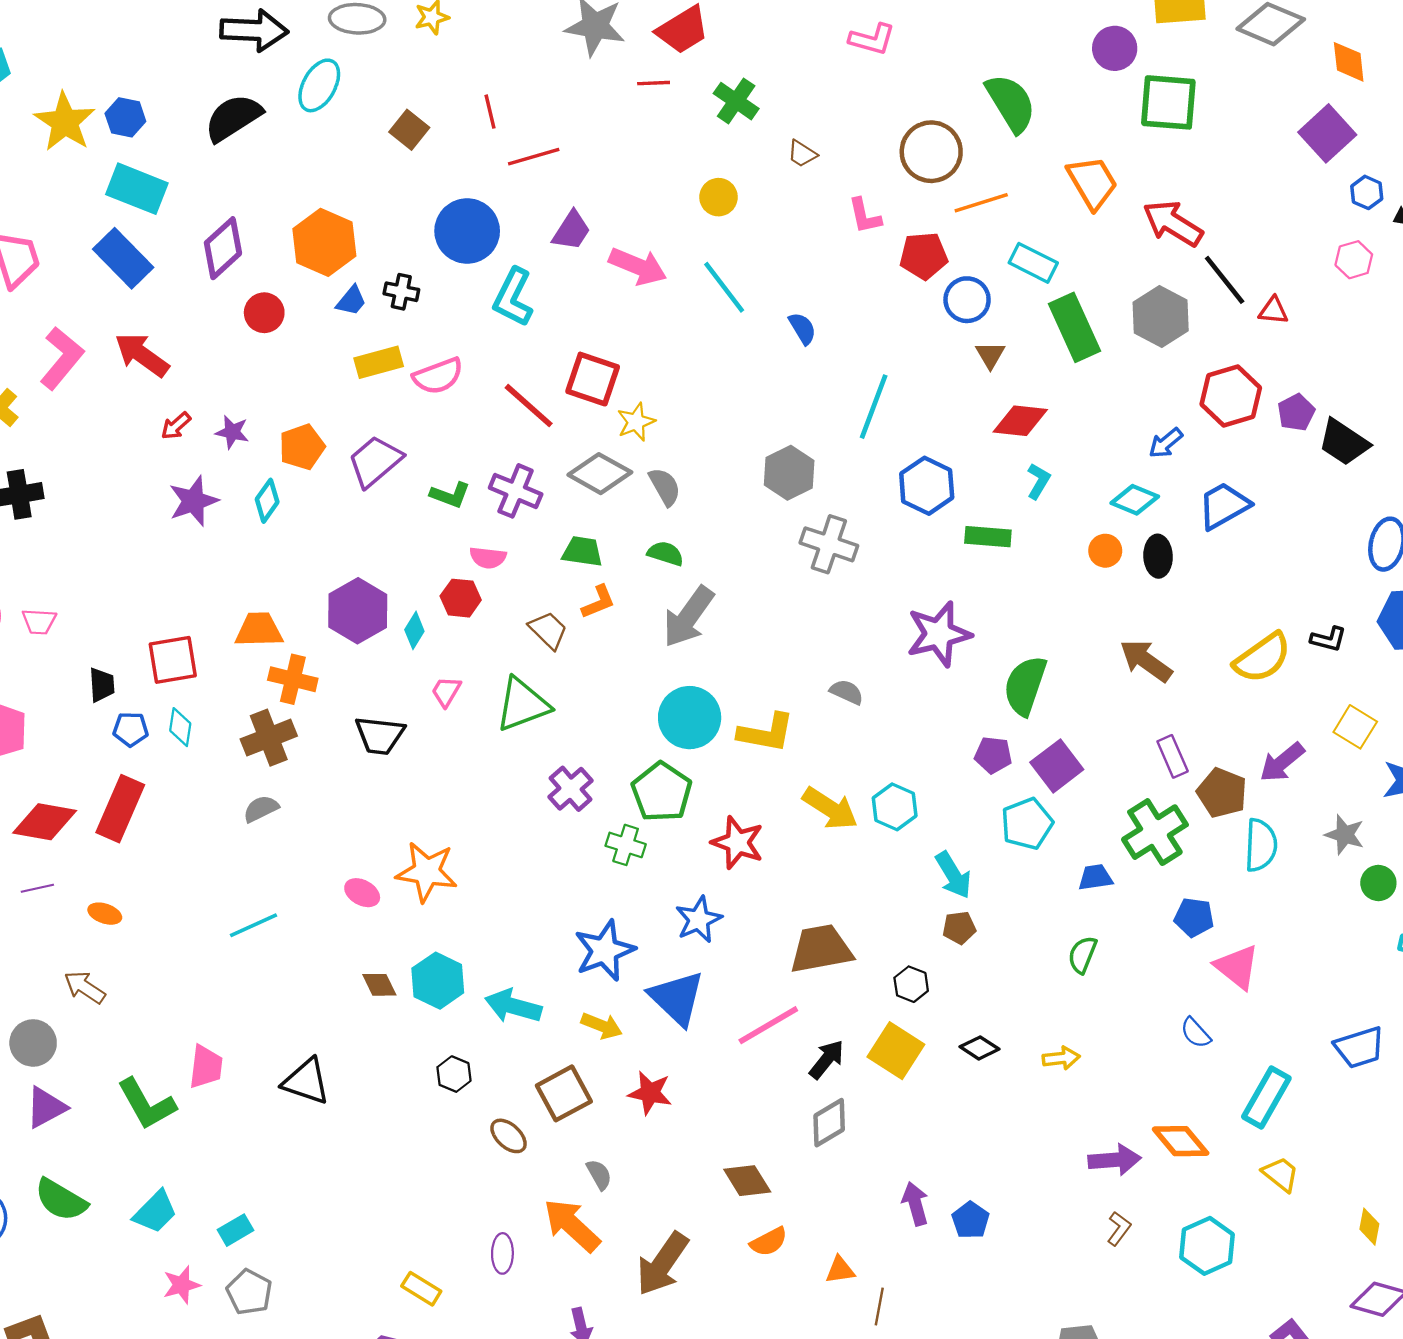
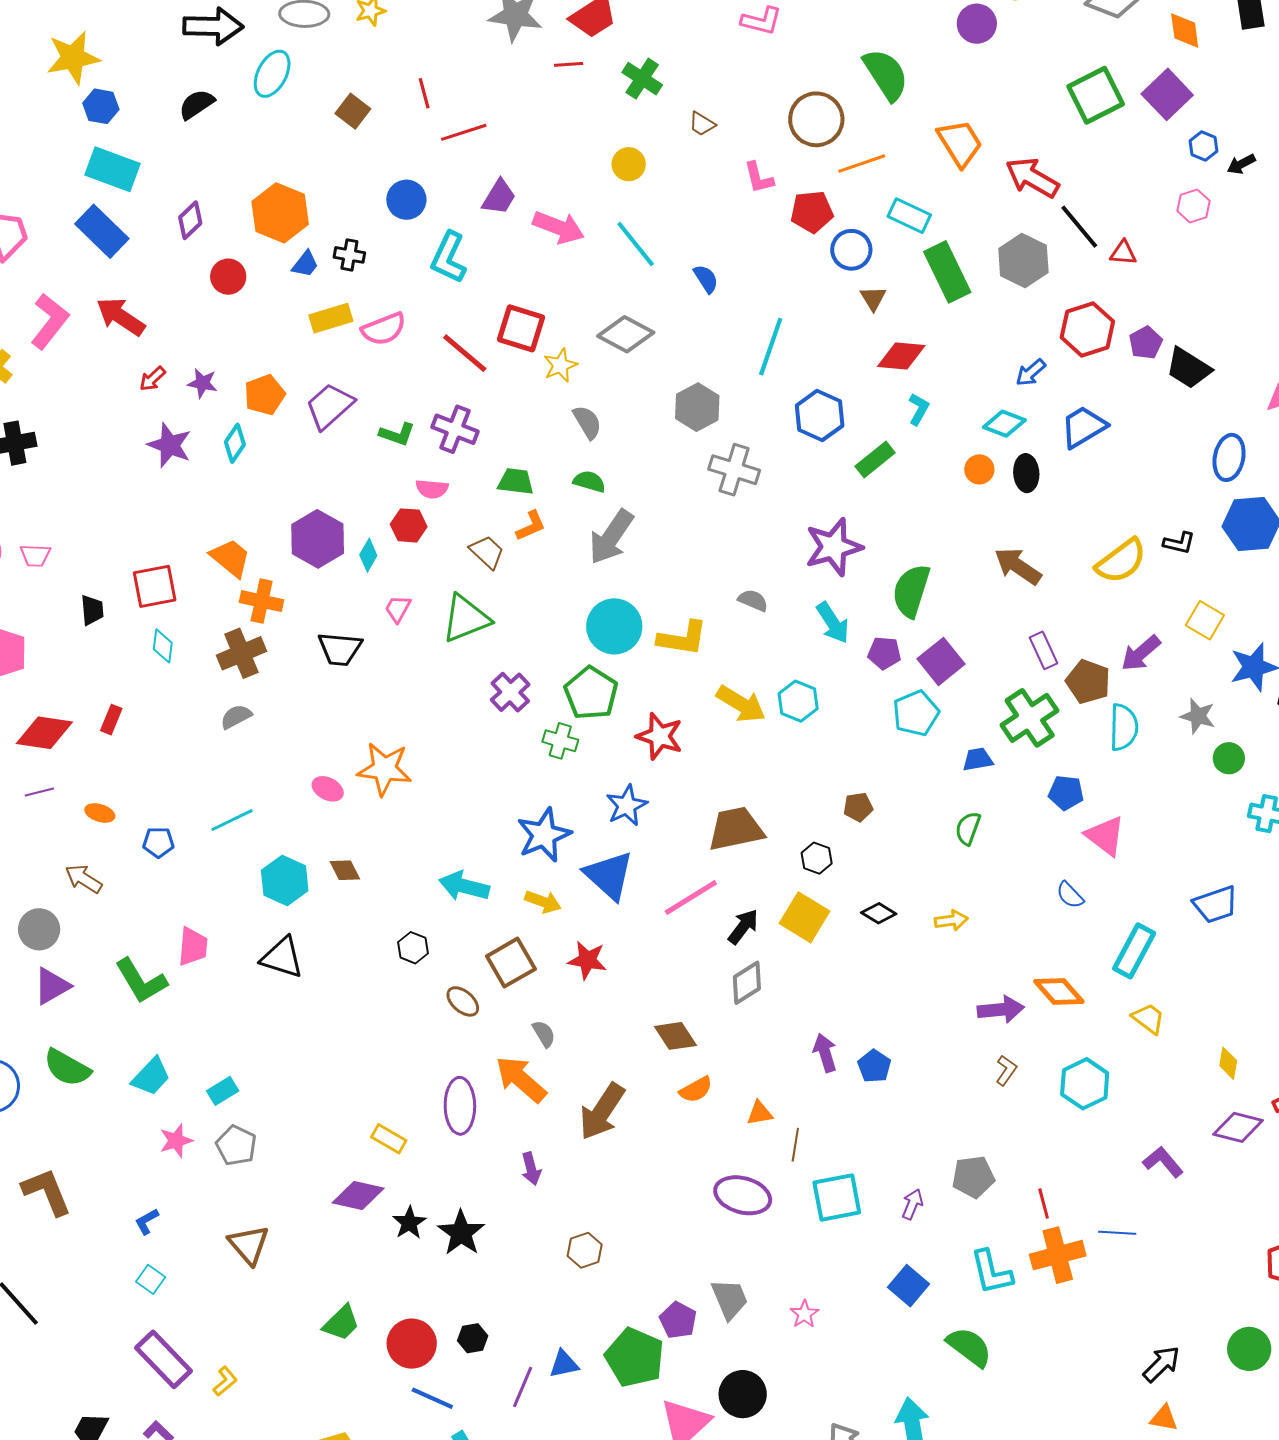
green square: (1168, 102) -> (1096, 95), moved, turned -30
black semicircle: (233, 118) -> (197, 104), size x0.7
yellow star: (65, 122) -> (73, 58), moved, turned 30
blue circle: (467, 231) -> (406, 200), size x0.7
purple diamond: (223, 248) -> (190, 220), size x0.7
gray diamond: (600, 474) -> (626, 334), moved
purple star: (193, 501) -> (170, 445), turned -30
green rectangle: (988, 537) -> (875, 459), turned -42
orange trapezoid: (259, 630) -> (230, 558), turned 42
blue pentagon: (131, 729) -> (158, 842), moved
red rectangle: (120, 809) -> (111, 720), size x0.5
cyan arrow: (953, 875) -> (833, 623), moved
cyan hexagon: (438, 981) -> (285, 881), moved
purple ellipse: (502, 1253) -> (460, 1106), size x1.6

